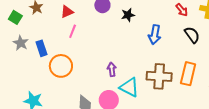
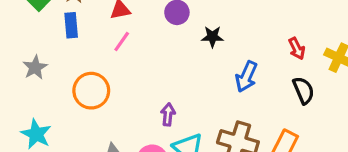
gray star: (21, 43) -> (35, 67), moved
blue rectangle: (42, 48) -> (71, 25), moved

